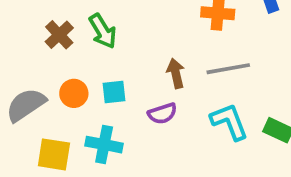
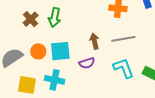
green arrow: (103, 31) -> (55, 17), turned 42
cyan square: (114, 92) -> (60, 51), size x1.5

